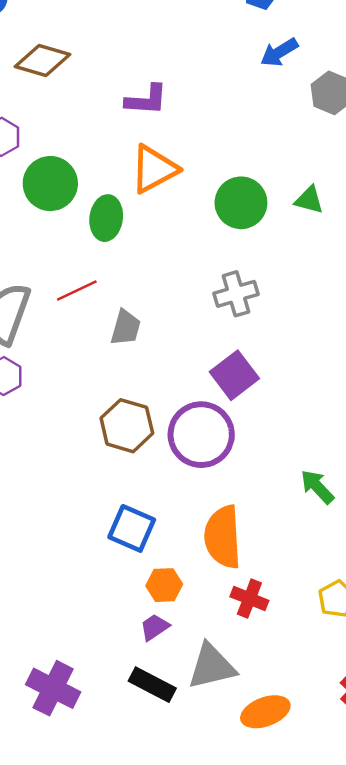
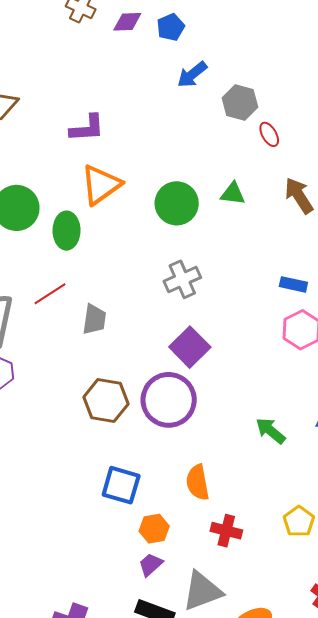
orange semicircle: (223, 537) -> (198, 482), size x0.7

